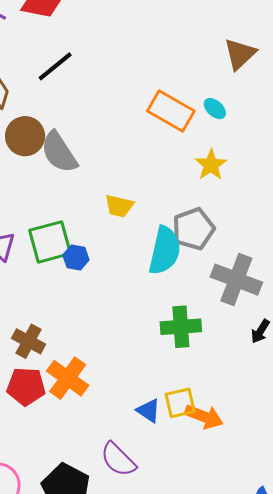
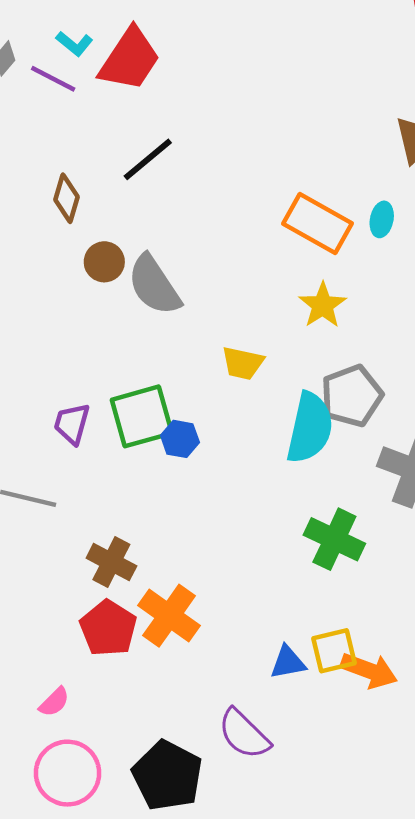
cyan ellipse: (215, 109) -> (382, 219), turned 60
brown circle: (25, 136) -> (104, 262), size x0.7
yellow star: (211, 165) -> (323, 305), moved
green cross: (181, 327) -> (334, 539), turned 30
red pentagon: (26, 386) -> (108, 628), turned 30
blue triangle: (149, 411) -> (288, 662), turned -44

